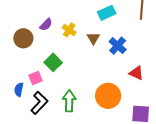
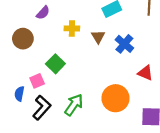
purple semicircle: (46, 25) -> (43, 13), moved
yellow cross: (69, 30) -> (72, 28), turned -32
green arrow: (69, 101) -> (74, 105), turned 35

